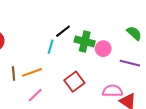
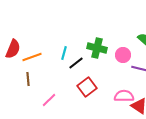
black line: (63, 31) -> (76, 63), moved
pink circle: (103, 49) -> (123, 55), moved
orange line: (32, 72) -> (32, 57), moved

